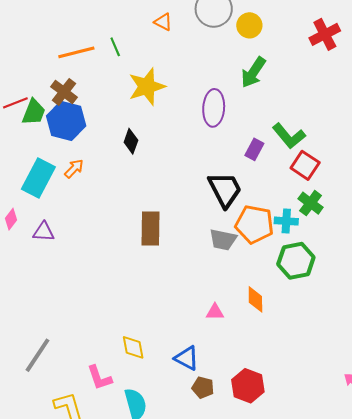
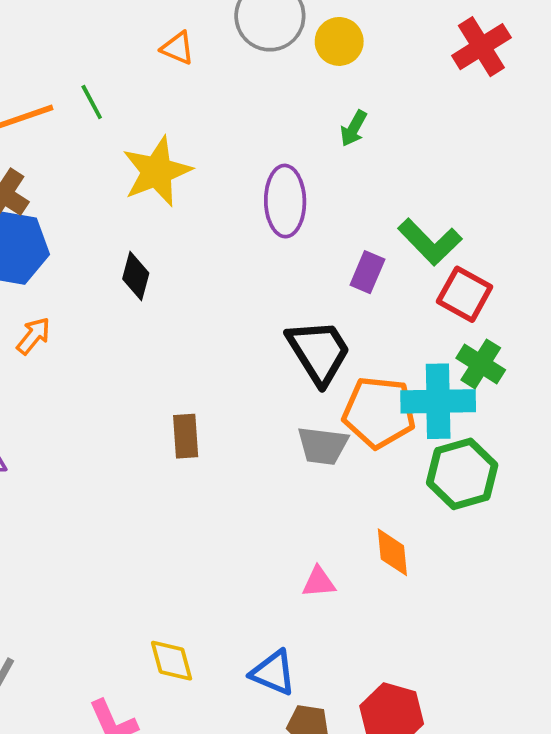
green arrow: (253, 72) -> (354, 128), size x0.6
cyan cross: (286, 221) -> (438, 401), size x1.6
brown rectangle: (150, 229) -> (186, 436), size x0.7

